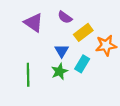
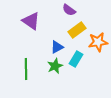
purple semicircle: (65, 17) -> (69, 10), moved
blue triangle: (62, 51) -> (57, 47), turned 32

